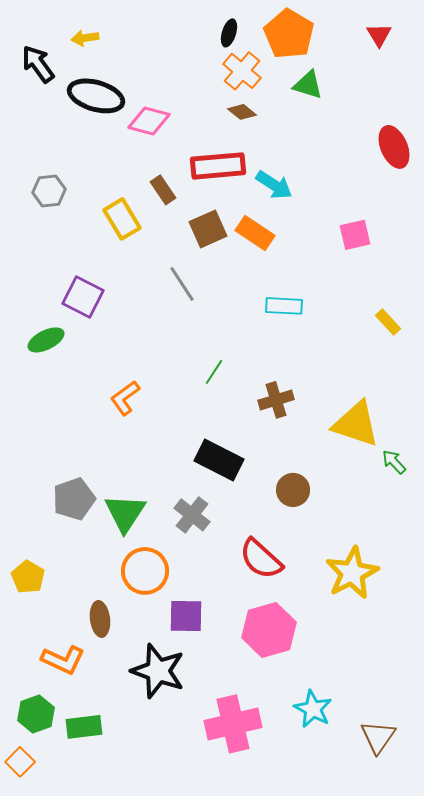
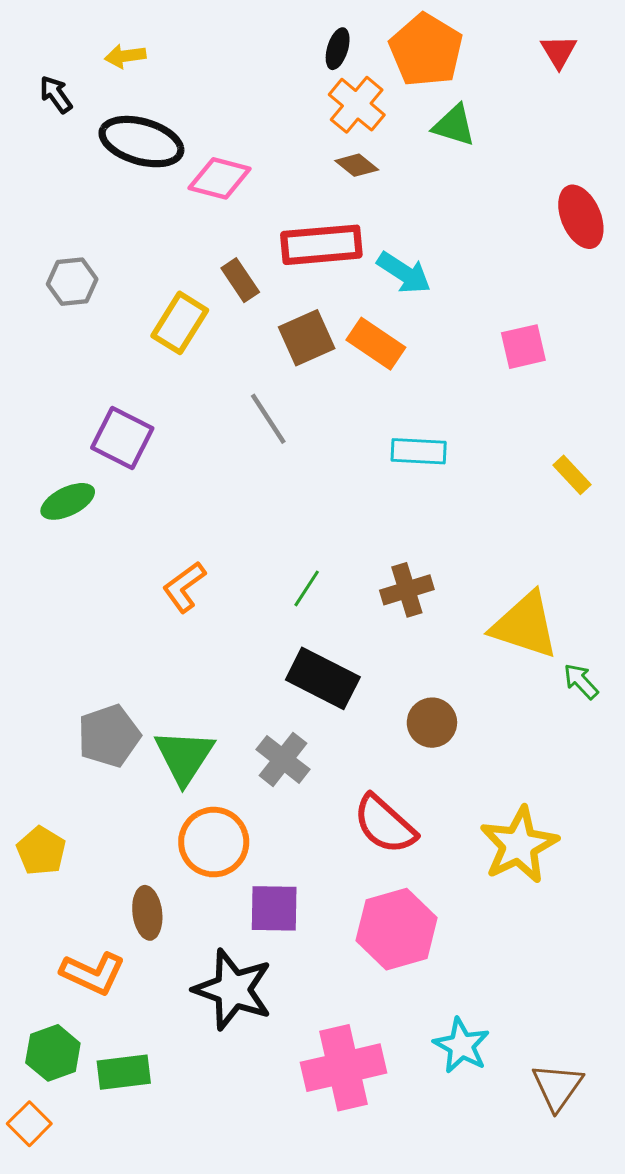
black arrow: (38, 64) -> (56, 94), size x0.7
yellow rectangle: (122, 219) -> (180, 323), turned 63
green line: (214, 372) -> (307, 588), moved

